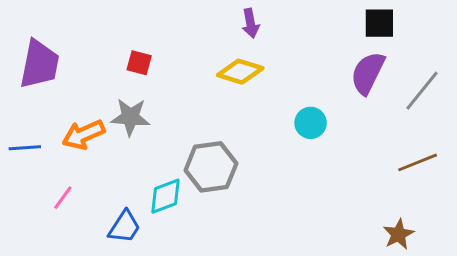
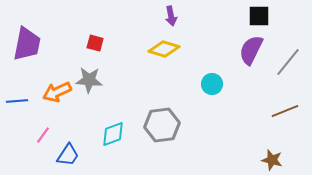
gray hexagon: (211, 167) -> (162, 125), moved
blue trapezoid: (124, 227) -> (68, 155), moved
brown star: (398, 234) -> (272, 160), turned -30

